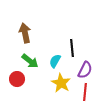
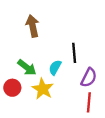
brown arrow: (25, 33) -> (33, 26), moved
yellow star: (61, 83) -> (43, 89), moved

